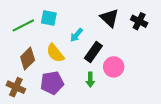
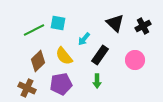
black cross: (139, 21) -> (143, 26), turned 35
pink circle: (114, 67) -> (135, 60), moved

